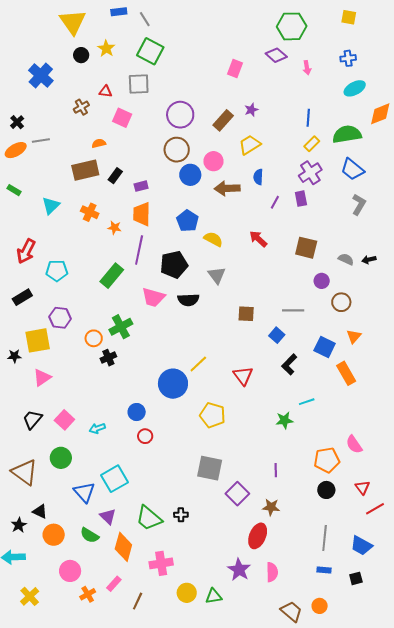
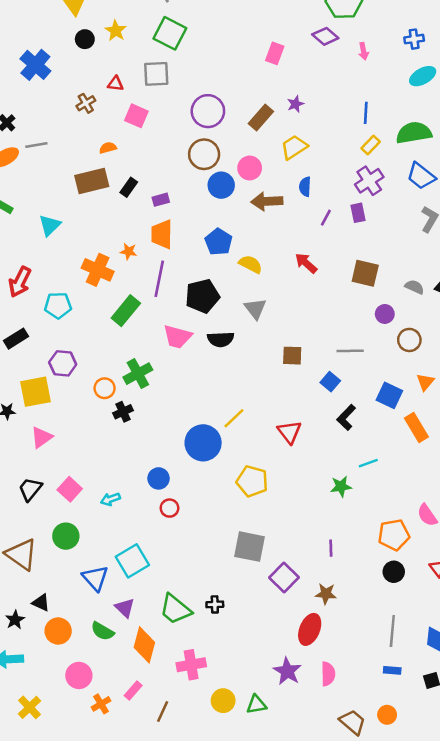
orange cross: (90, 212) -> (98, 270), moved, size x1.4

